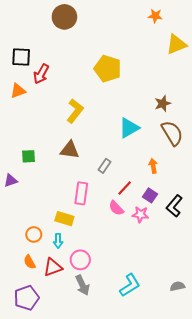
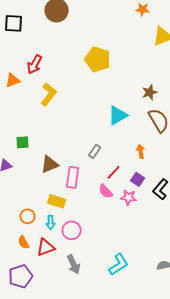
black square: (21, 57) -> (14, 23), moved
yellow L-shape: (75, 111) -> (49, 94), moved
brown triangle: (70, 150) -> (50, 164), moved, turned -30
pink circle: (80, 260) -> (72, 230), moved

